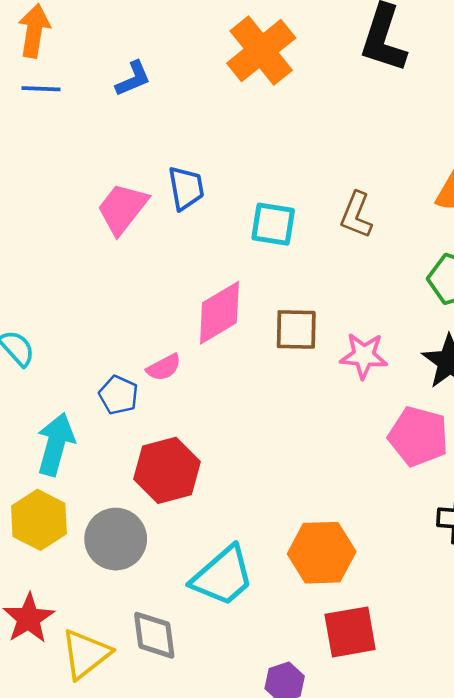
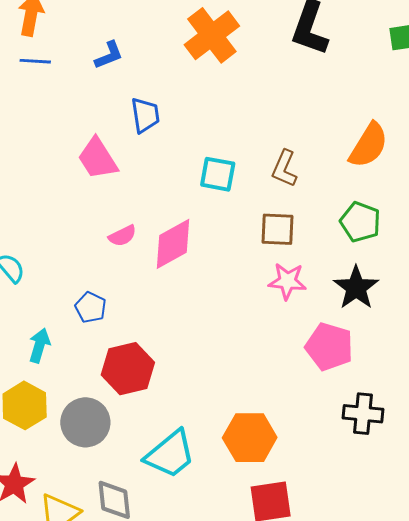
blue trapezoid: (186, 188) -> (145, 115), moved
pink trapezoid: (122, 208) -> (98, 159), turned -72
brown square: (296, 329) -> (278, 229), moved
pink semicircle: (164, 367) -> (122, 236), moved
cyan arrow: (56, 444) -> (39, 345), size x0.7

